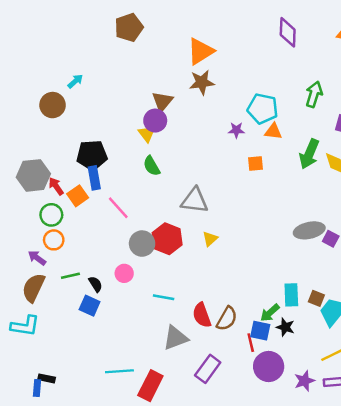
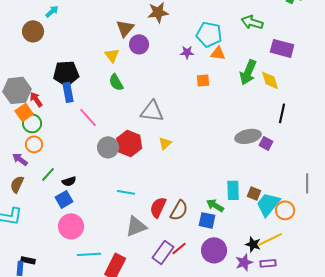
green arrow: (314, 94) -> (252, 22), turned -90
purple circle: (155, 121) -> (139, 44), moved
orange square: (78, 196) -> (24, 112), moved
pink circle: (124, 273) -> (71, 226), moved, size x1.6
green line: (70, 276) -> (48, 174), turned -35
black semicircle: (96, 284) -> (69, 181), turned 104
brown semicircle: (33, 288) -> (17, 184), size x0.7
blue square: (90, 306) -> (64, 199), turned 36
green arrow: (270, 313) -> (215, 205), turned 72
red semicircle: (202, 315) -> (158, 207), turned 45
black star: (285, 327) -> (253, 244), moved
red line: (251, 343) -> (179, 248), moved, turned 63

